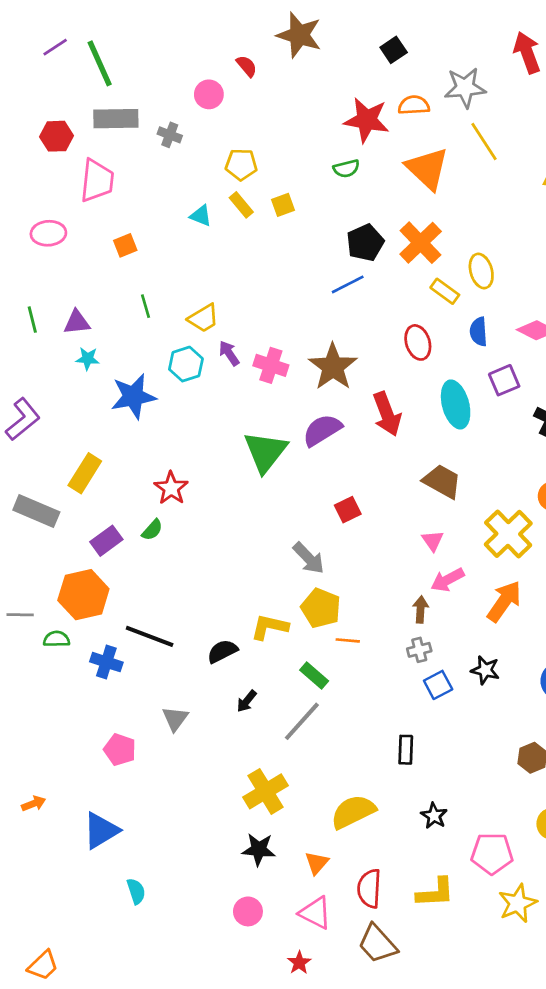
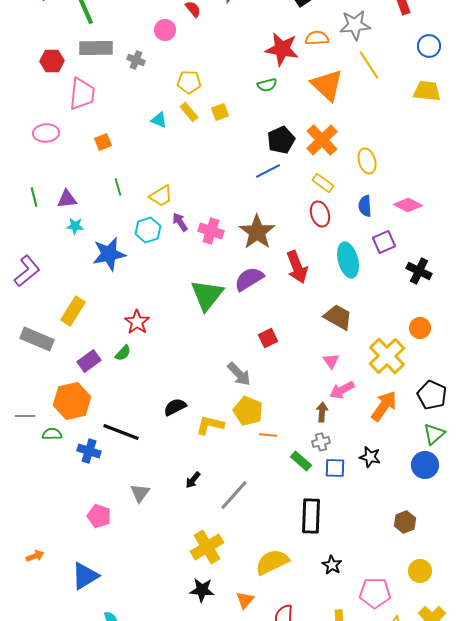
yellow rectangle: (445, 291) -> (323, 183), moved
black semicircle: (222, 651) -> (175, 407), moved
green rectangle: (314, 675) -> (301, 461), moved
blue square: (438, 685) -> (335, 468), turned 30
black rectangle: (406, 750) -> (311, 516), size x1.6

